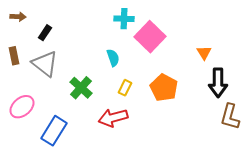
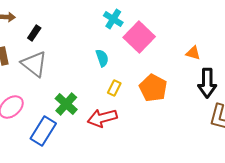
cyan cross: (124, 19) -> (113, 19), turned 30
orange triangle: (204, 53) -> (193, 53), turned -42
green cross: (81, 88) -> (66, 104), moved

